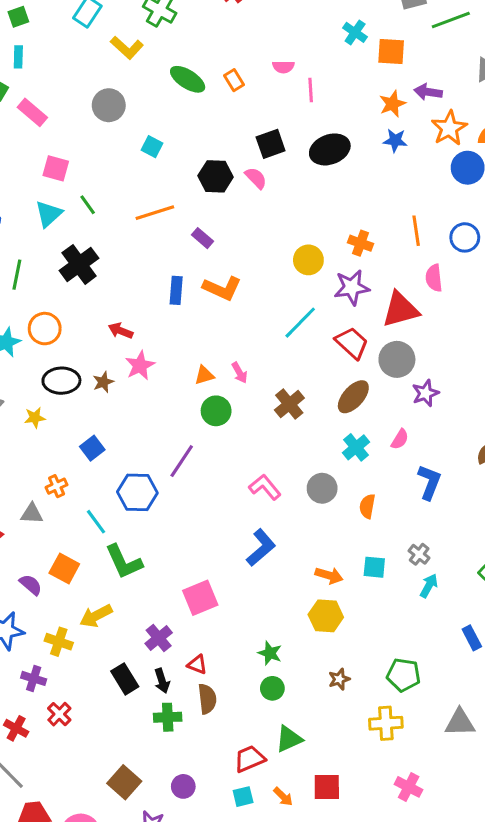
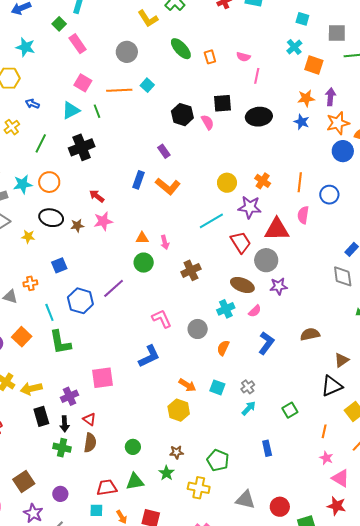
purple arrow: (428, 92) -> (330, 97), turned 72
orange line: (155, 213) -> (119, 90), moved
brown ellipse: (353, 397) -> (242, 285), moved, turned 55
yellow arrow: (96, 616) -> (31, 389), moved
green star: (270, 653) -> (166, 473), moved

